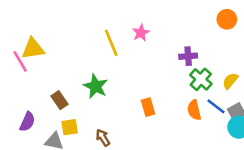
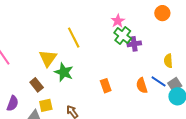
pink star: (141, 33) -> (118, 21), moved
yellow triangle: (33, 49) -> (48, 58), moved, turned -42
green cross: (201, 79) -> (123, 36), moved
yellow semicircle: (230, 81) -> (168, 61), turned -40

